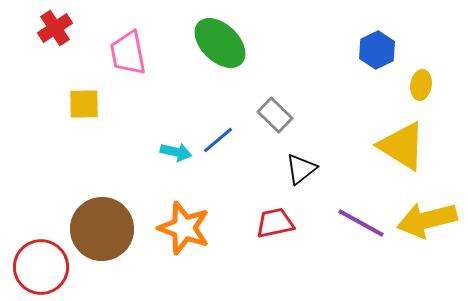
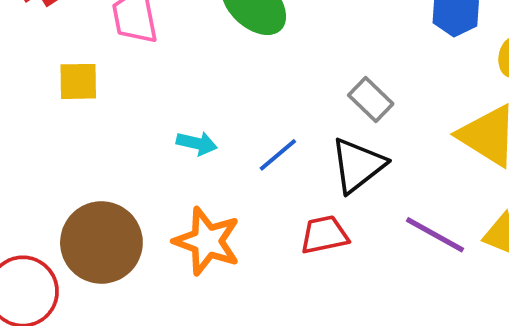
gray rectangle: (275, 115) -> (371, 99), moved
blue line: (218, 140) -> (278, 155), moved
black triangle: (301, 169) -> (358, 165), size x1.4

